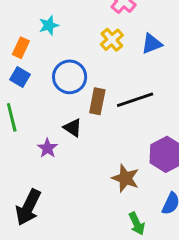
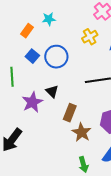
blue square: (20, 77) -> (32, 56), moved
brown rectangle: (97, 101) -> (70, 113), moved
purple star: (47, 148) -> (32, 102), size x1.5

